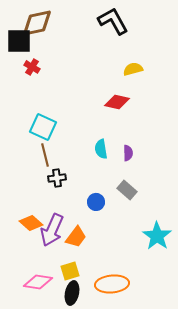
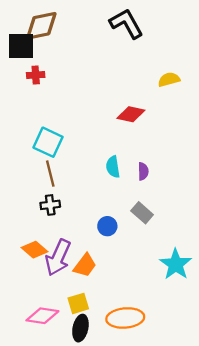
red cross: (32, 67) -> (36, 75), turned -35
yellow semicircle: (133, 69) -> (169, 79), moved
black cross: (57, 178) -> (50, 205), moved

